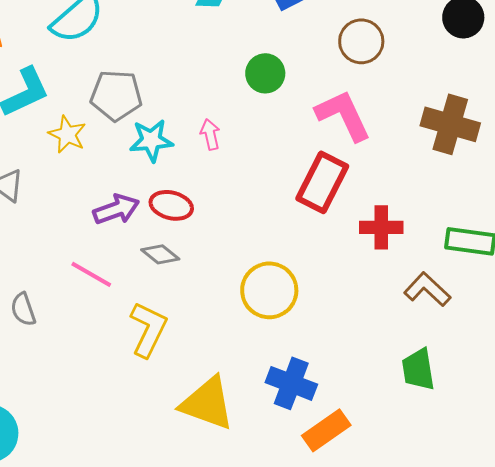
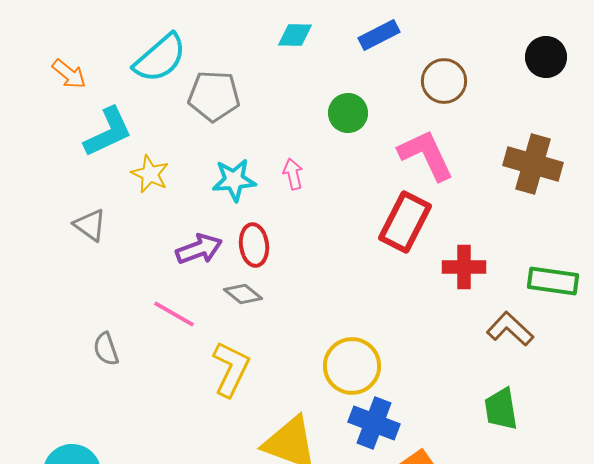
gray pentagon: (116, 95) -> (214, 96), moved
red ellipse: (171, 205) -> (254, 245), turned 69
yellow circle: (269, 290) -> (352, 366), moved

